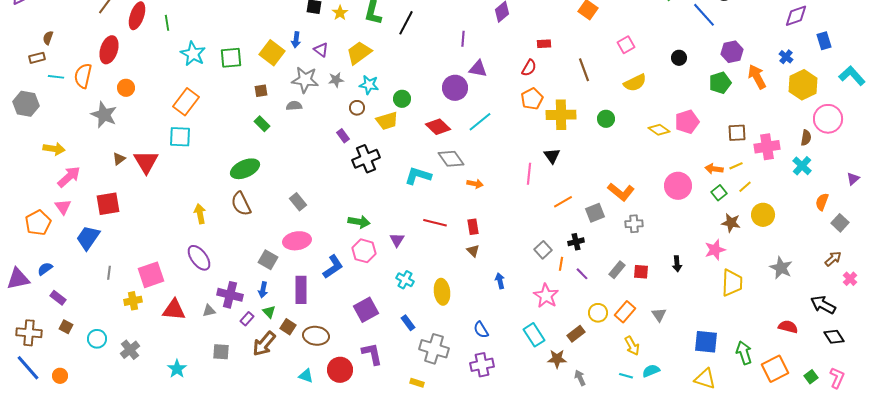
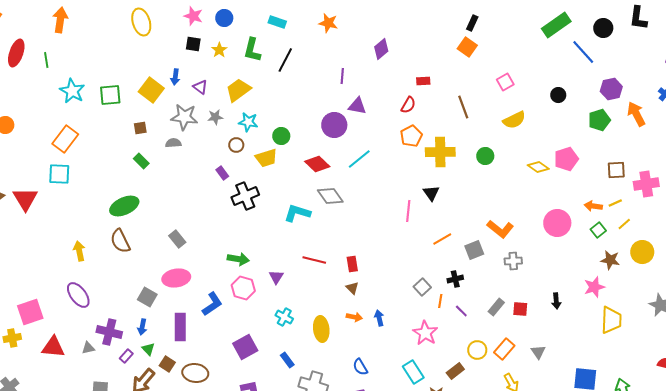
orange arrow: (475, 184) -> (354, 317), moved

